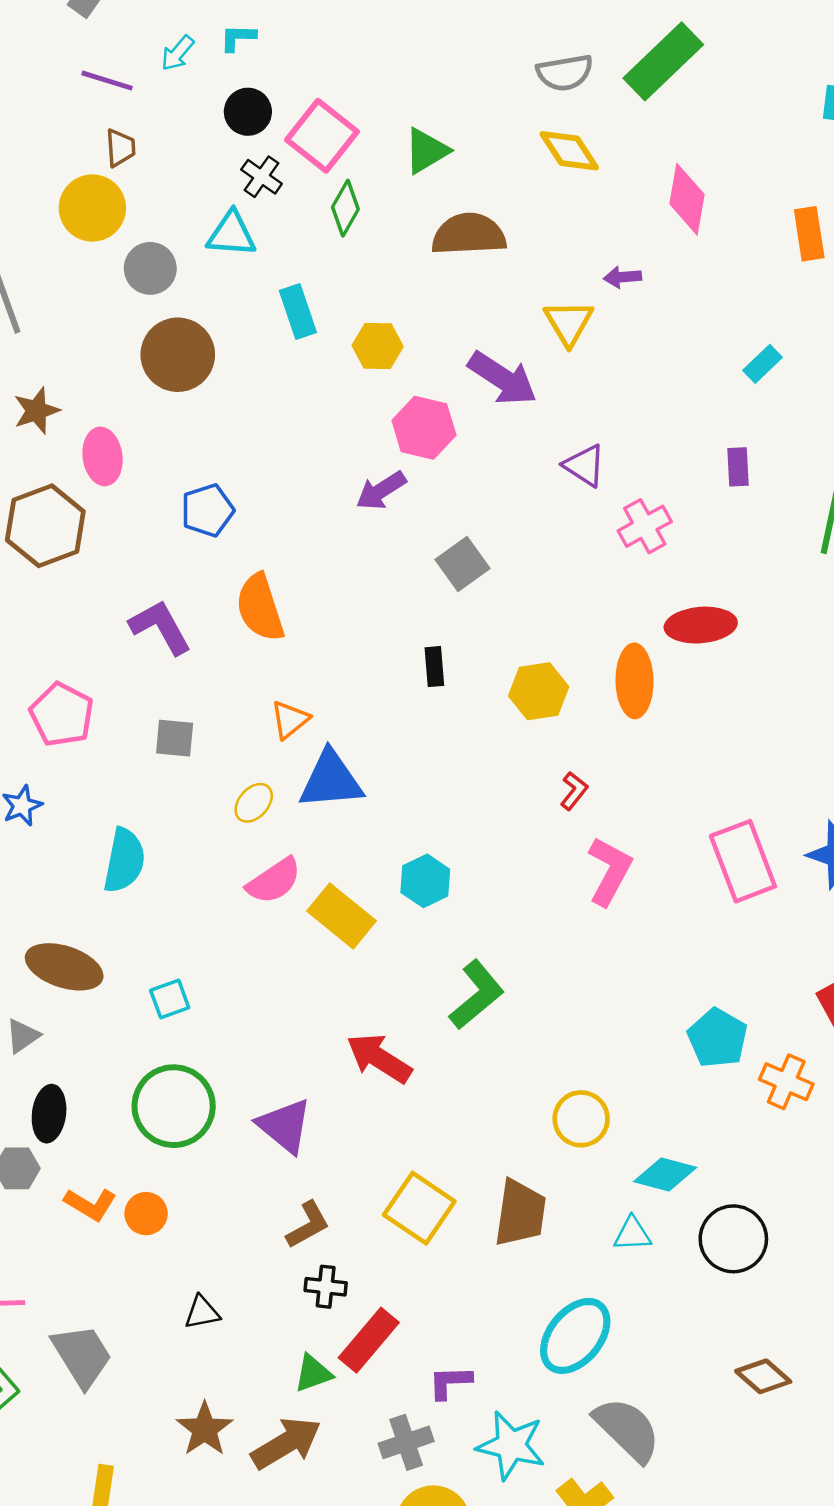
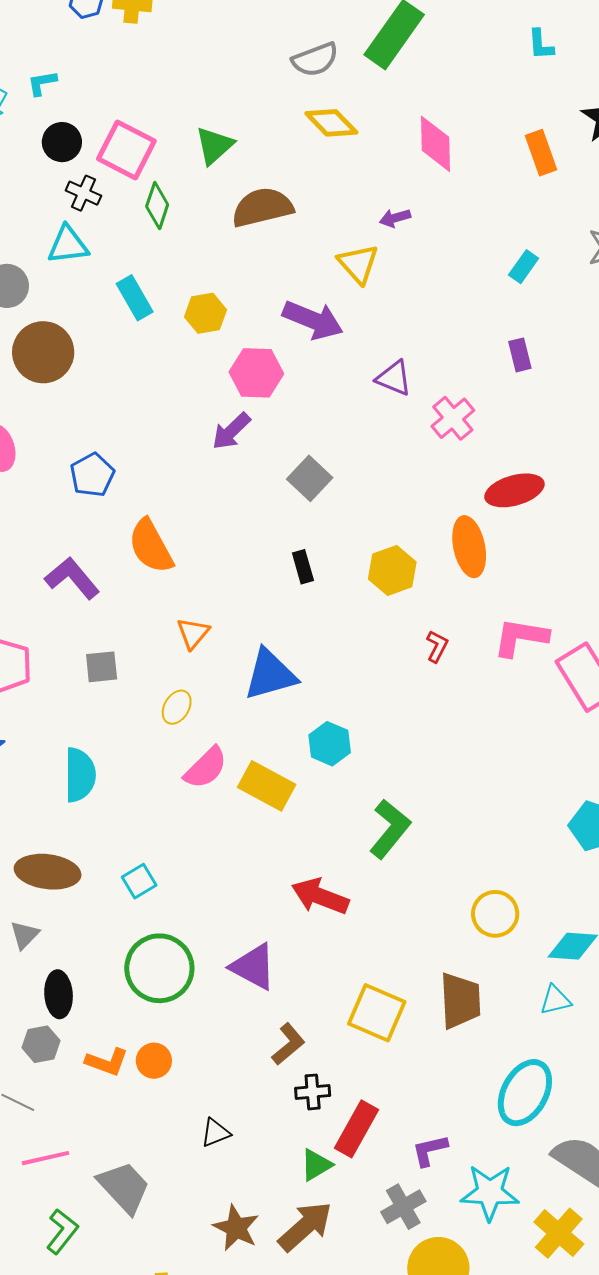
blue triangle: (331, 780) -> (270, 675), moved
pink L-shape: (610, 871) -> (521, 637), moved, turned -98

